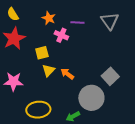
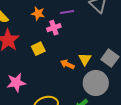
pink cross: (61, 35) -> (54, 28), turned -32
yellow triangle: (49, 70) -> (85, 59), moved

